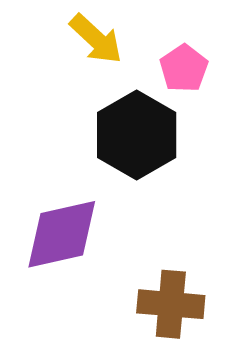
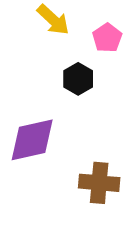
black hexagon: (137, 135) -> (78, 79), size x0.6

